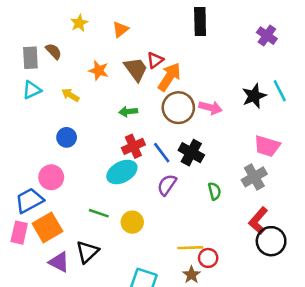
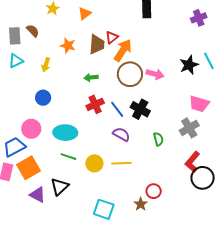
purple cross: (267, 36) -> (199, 18), turned 35
brown trapezoid: (136, 69) -> (97, 44), turned 40
yellow arrow: (70, 95) -> (46, 65), turned -104
cyan ellipse: (122, 172) -> (65, 133), moved, turned 30
purple semicircle: (167, 185) -> (121, 134), turned 84
yellow line: (190, 248) -> (121, 163), moved

